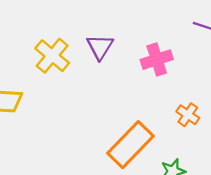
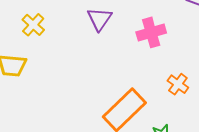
yellow cross: (52, 56) -> (33, 25), moved, size x0.7

